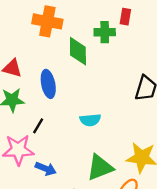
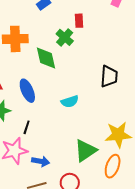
green cross: (105, 32) -> (65, 37), turned -36
cyan semicircle: (90, 120) -> (70, 102), moved

